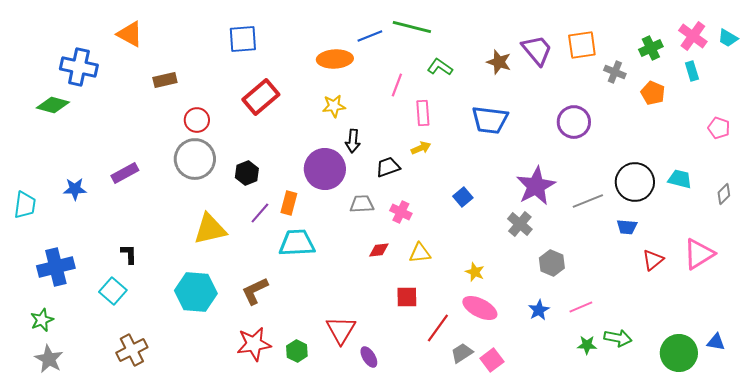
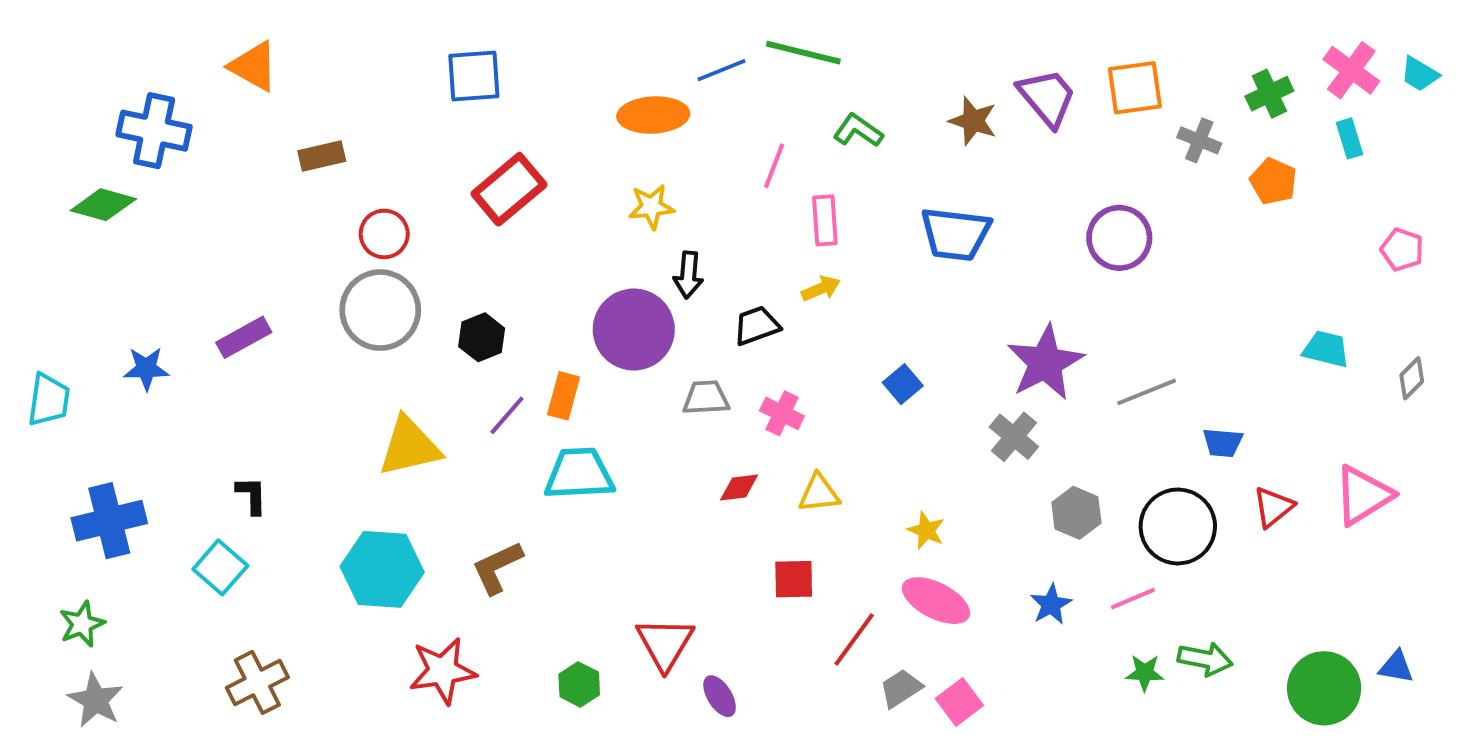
black circle: (635, 182) -> (1178, 526), moved
red star: (254, 344) -> (443, 671), moved

